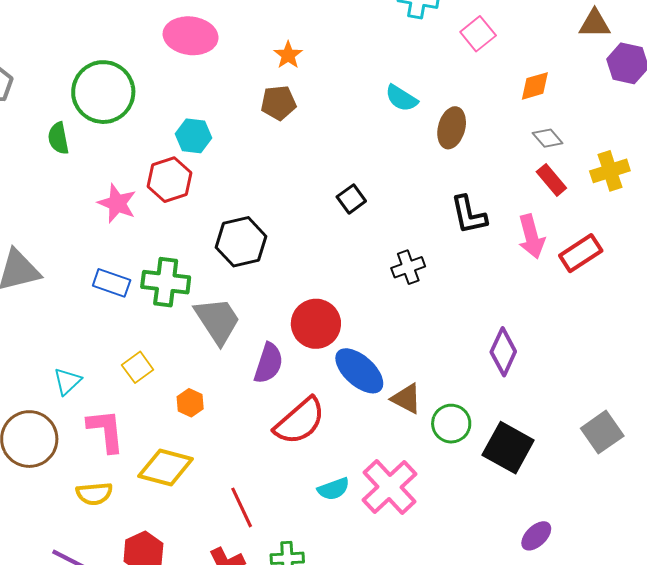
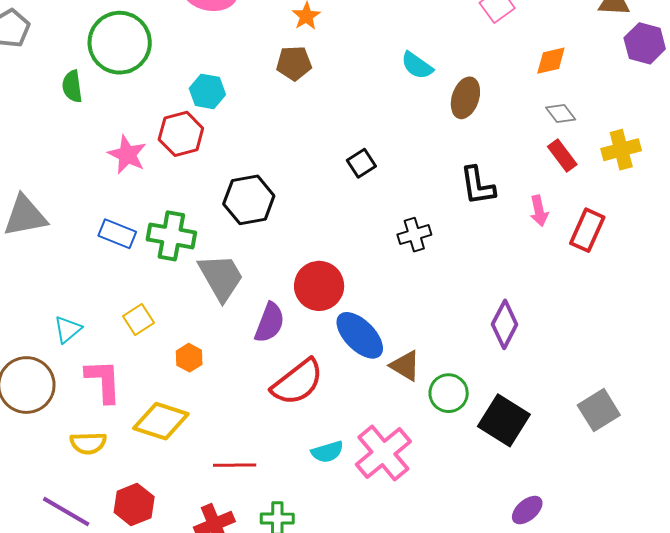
pink arrow: (531, 237) -> (539, 211), size x0.7
red rectangle: (581, 253) -> (587, 230), turned -36
red line: (242, 507) -> (235, 465), turned -69

